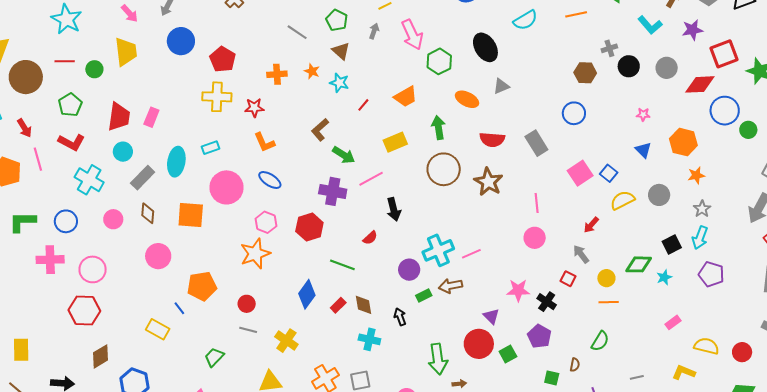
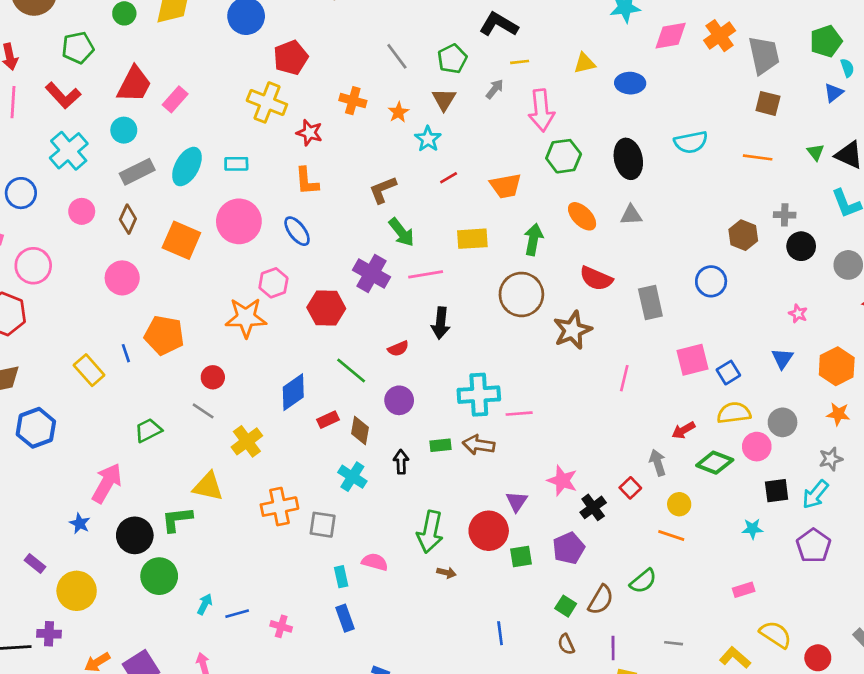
pink circle: (535, 238) -> (757, 447), moved
green diamond: (639, 264) -> (715, 463), moved
purple circle: (409, 270) -> (399, 400), moved
brown semicircle: (575, 365) -> (601, 600), size x1.6

